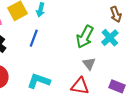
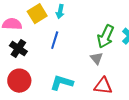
gray triangle: (89, 64) -> (97, 58), moved

